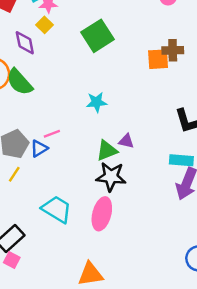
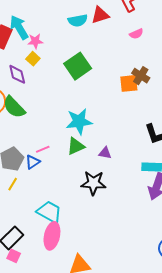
brown cross: (173, 50) -> (141, 76), turned 36
cyan star: (97, 102) -> (79, 121), size x1.5
green triangle: (107, 151) -> (76, 146), moved
pink ellipse: (102, 214) -> (52, 236), moved

